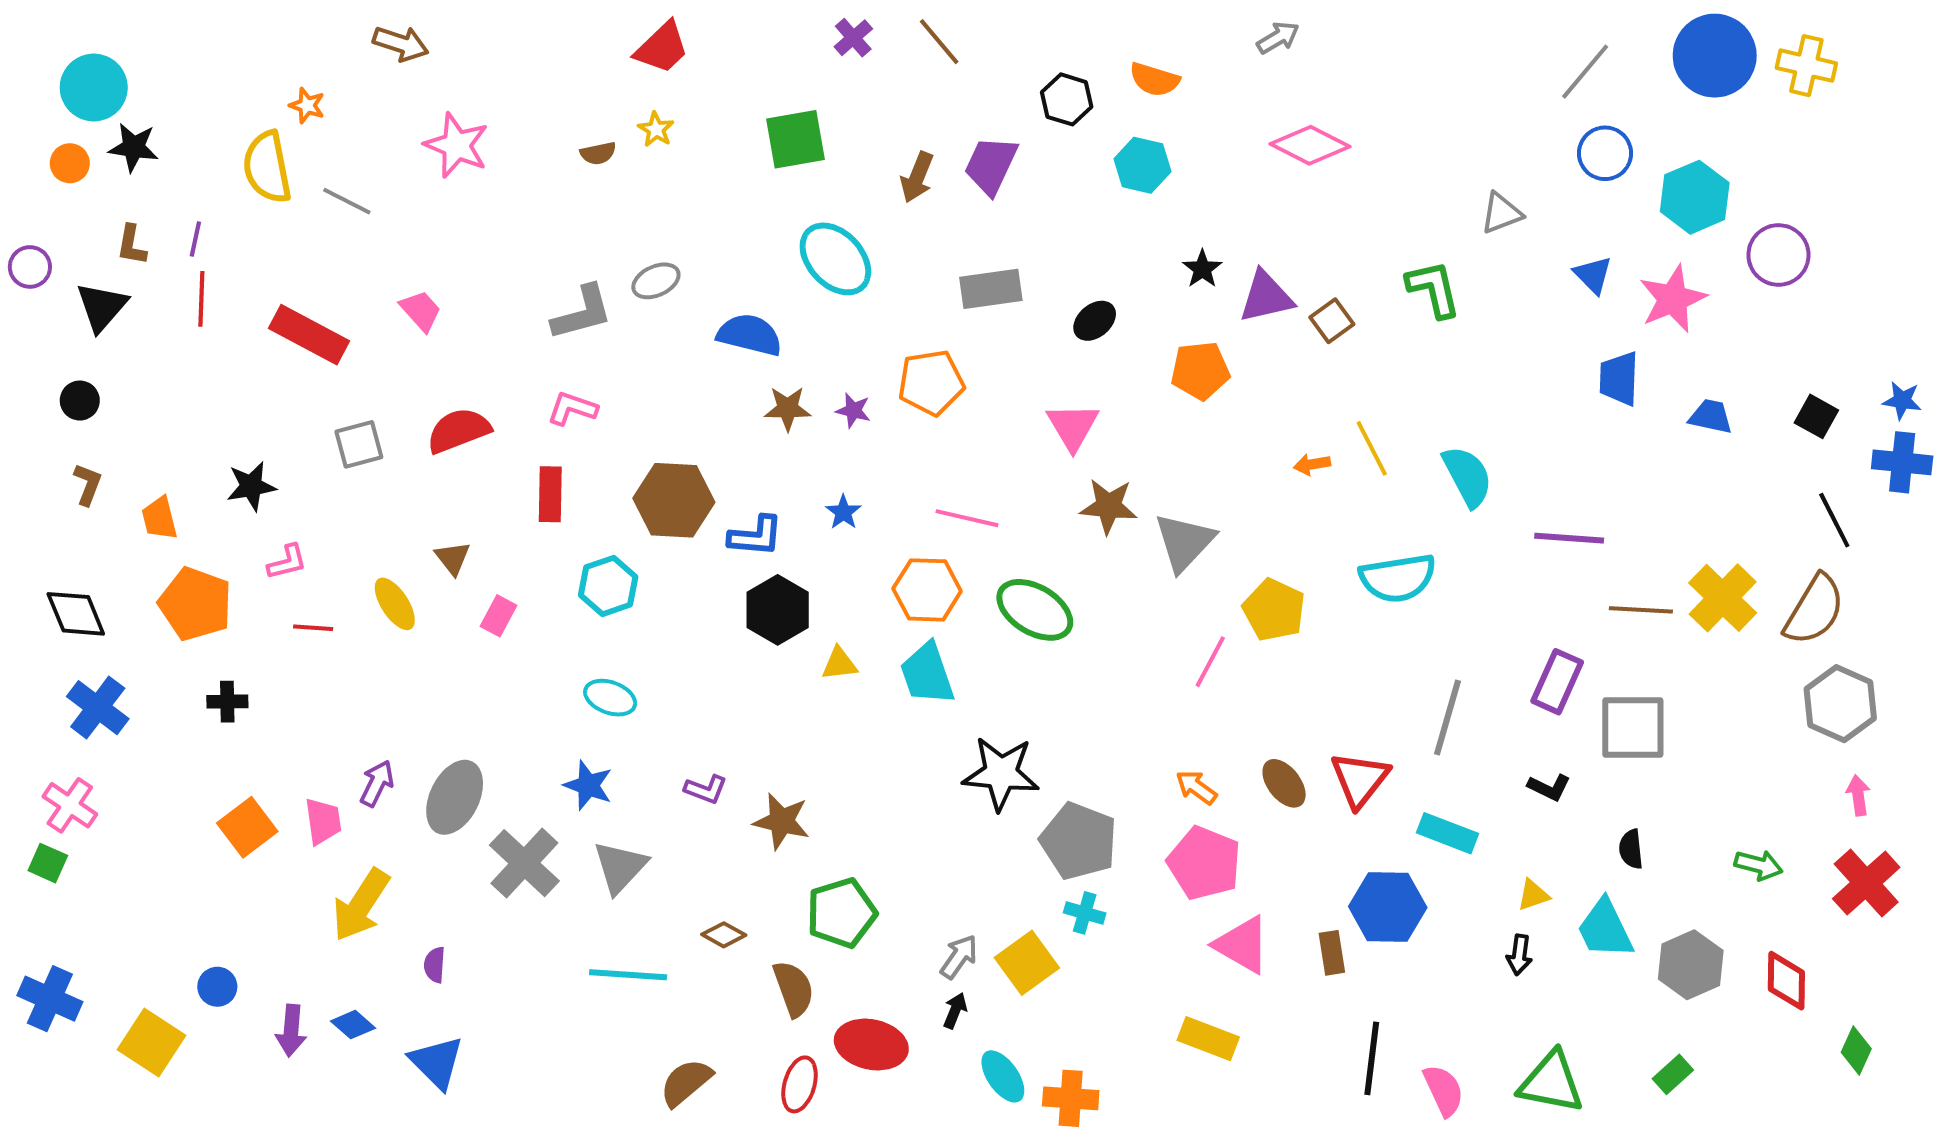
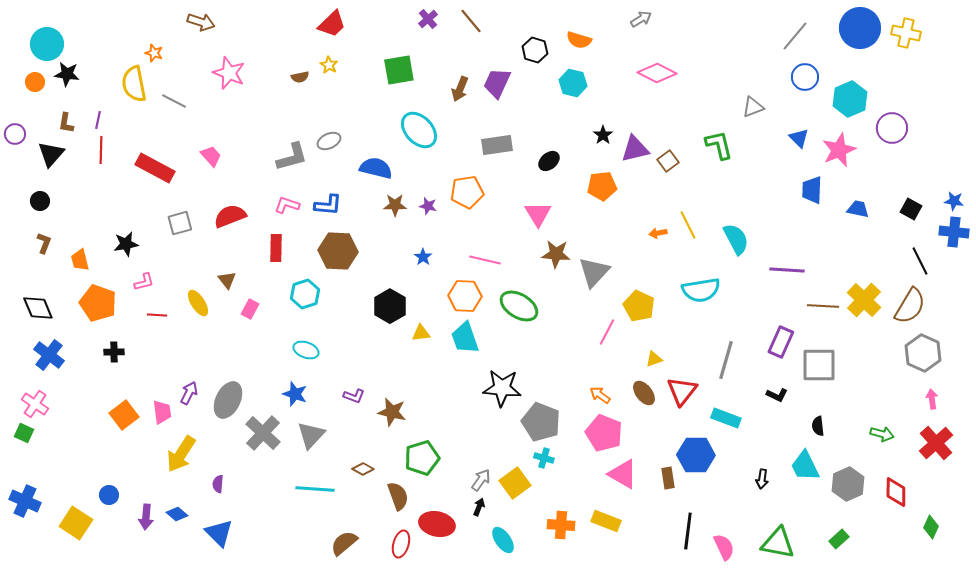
blue L-shape: (756, 536) -> (328, 205), moved
yellow triangle: (1533, 895) -> (654, 359), moved
orange cross: (1071, 1098) -> (561, 525), moved

